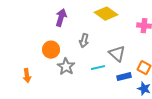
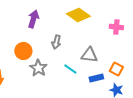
gray triangle: (117, 54) -> (89, 55), turned -36
cyan line: (98, 68) -> (70, 69), turned 48

